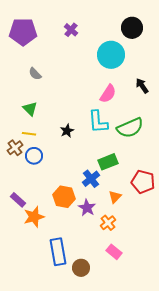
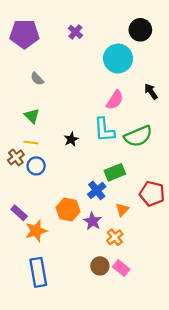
blue rectangle: (58, 252) -> (38, 272), moved
brown circle: (81, 268) -> (100, 266), moved

